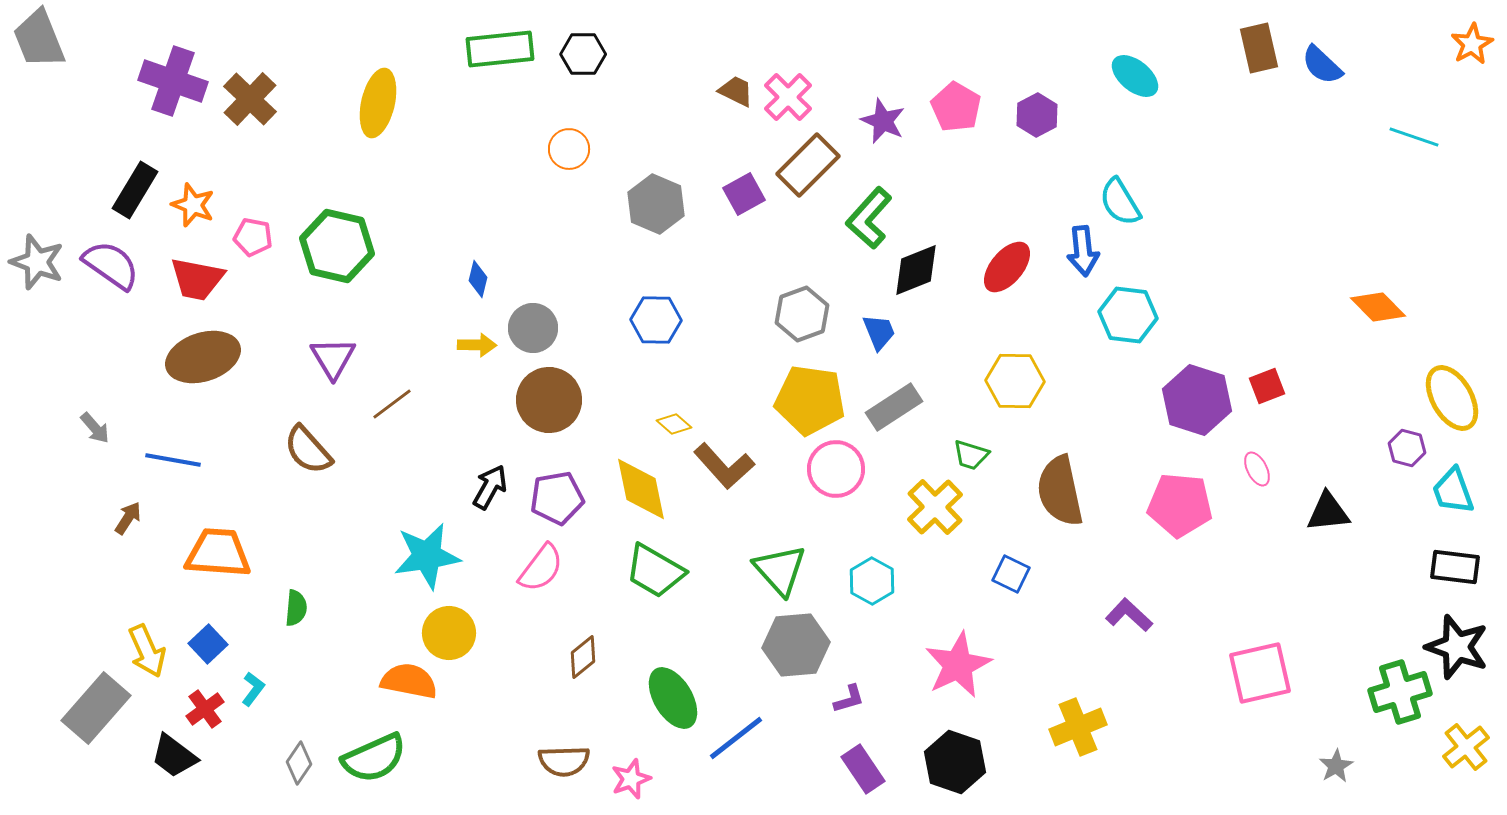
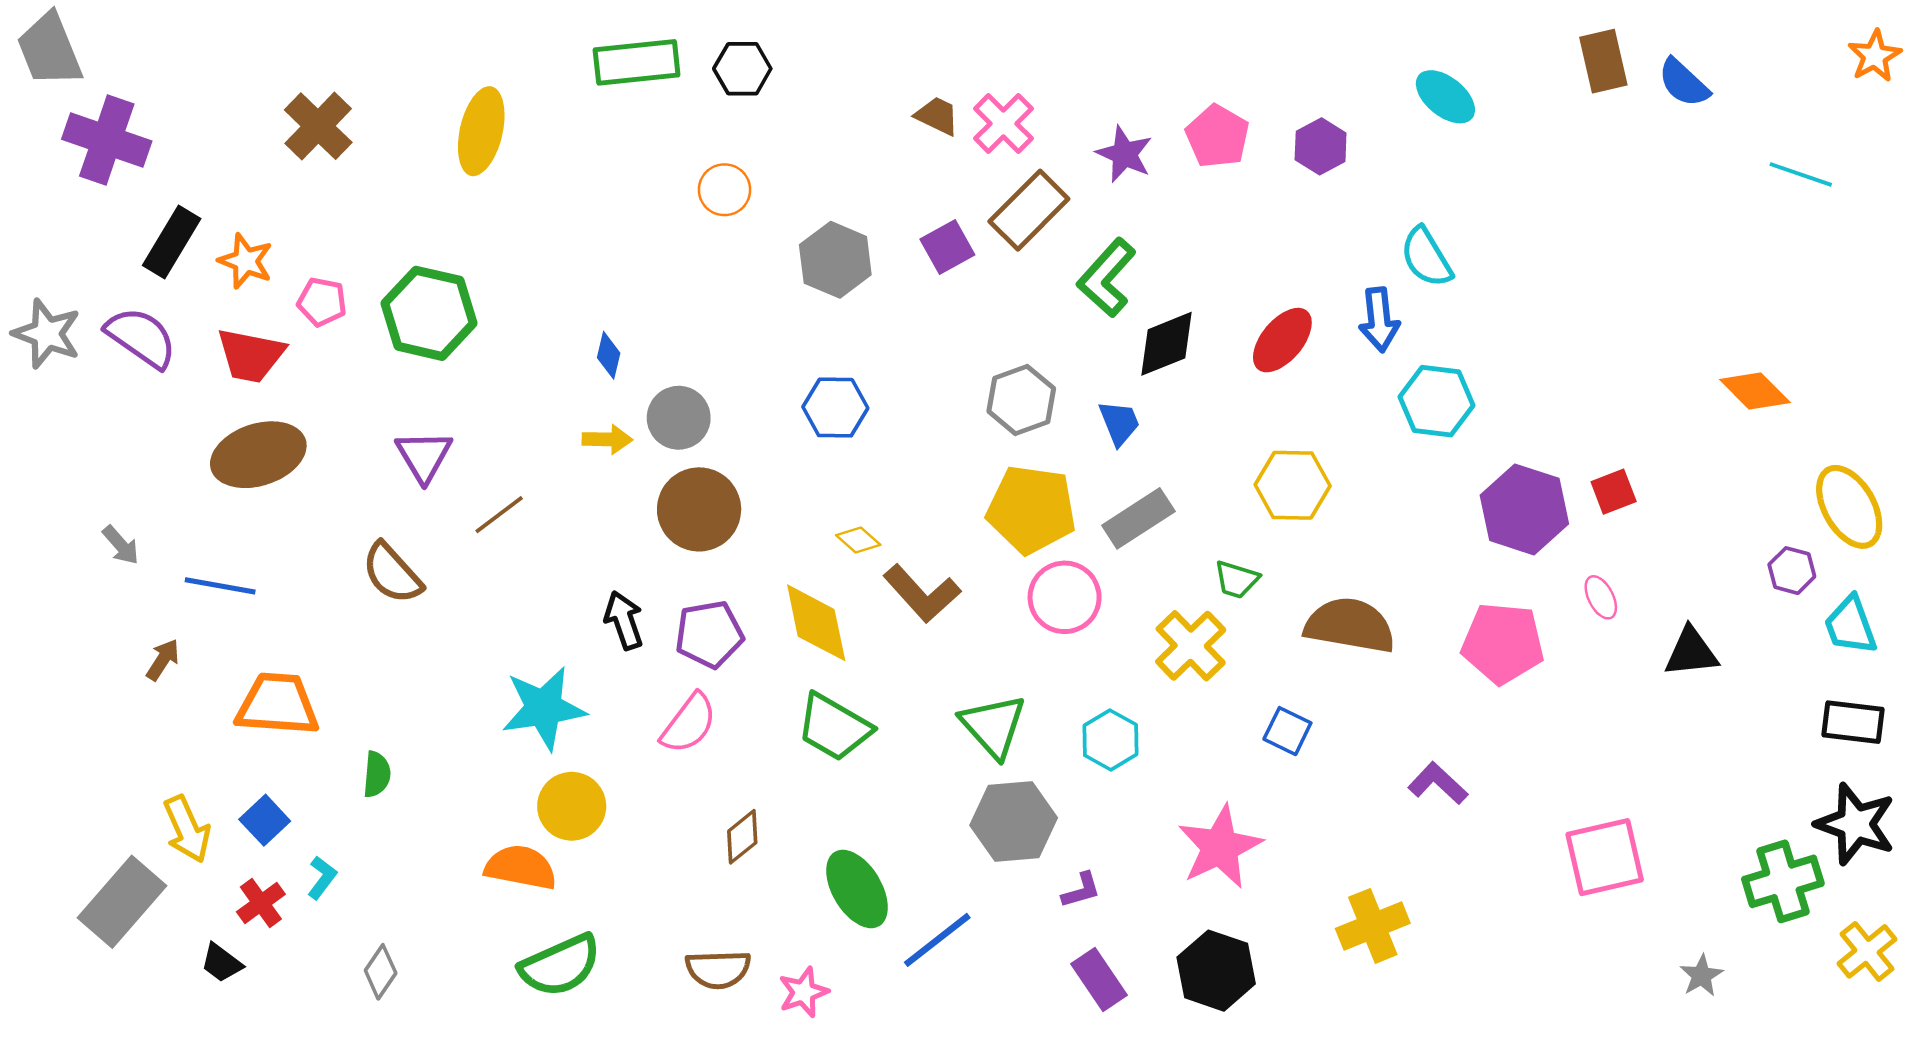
purple cross: (173, 81) -> (107, 140), moved
black arrow: (490, 487) -> (624, 620), turned -48
brown semicircle: (1060, 491) -> (1350, 625), turned 112
black trapezoid: (174, 756) -> (221, 963), size x0.7
green semicircle: (374, 758) -> (560, 965), moved

